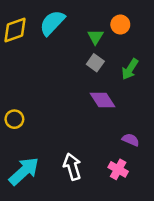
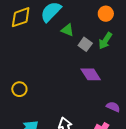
green triangle: (95, 37) -> (67, 30), moved, turned -40
green arrow: (130, 69) -> (105, 41), moved

